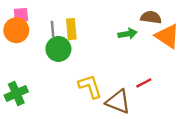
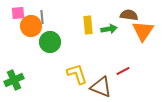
gray line: (53, 29) -> (42, 17), moved
yellow rectangle: (71, 29) -> (88, 25), moved
orange circle: (16, 30) -> (31, 26), moved
orange triangle: (167, 36) -> (143, 31), turned 30

